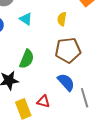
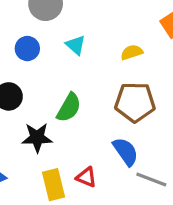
yellow semicircle: (62, 19) -> (132, 52), turned 56
gray line: (85, 98) -> (151, 180), turned -60

